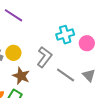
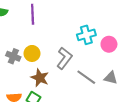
purple line: (14, 15) -> (33, 14), turned 54
gray triangle: (89, 75) -> (111, 78), turned -32

